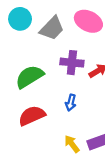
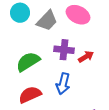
blue arrow: (71, 103) -> (63, 84), size x1.5

